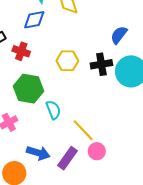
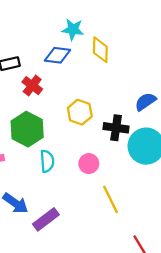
yellow line: (83, 130) -> (111, 199), moved
pink circle: (97, 151) -> (89, 164), moved

